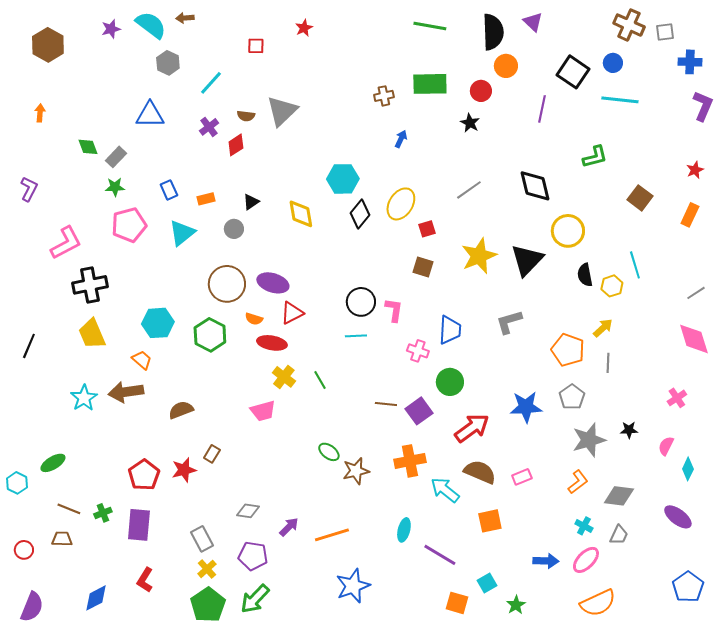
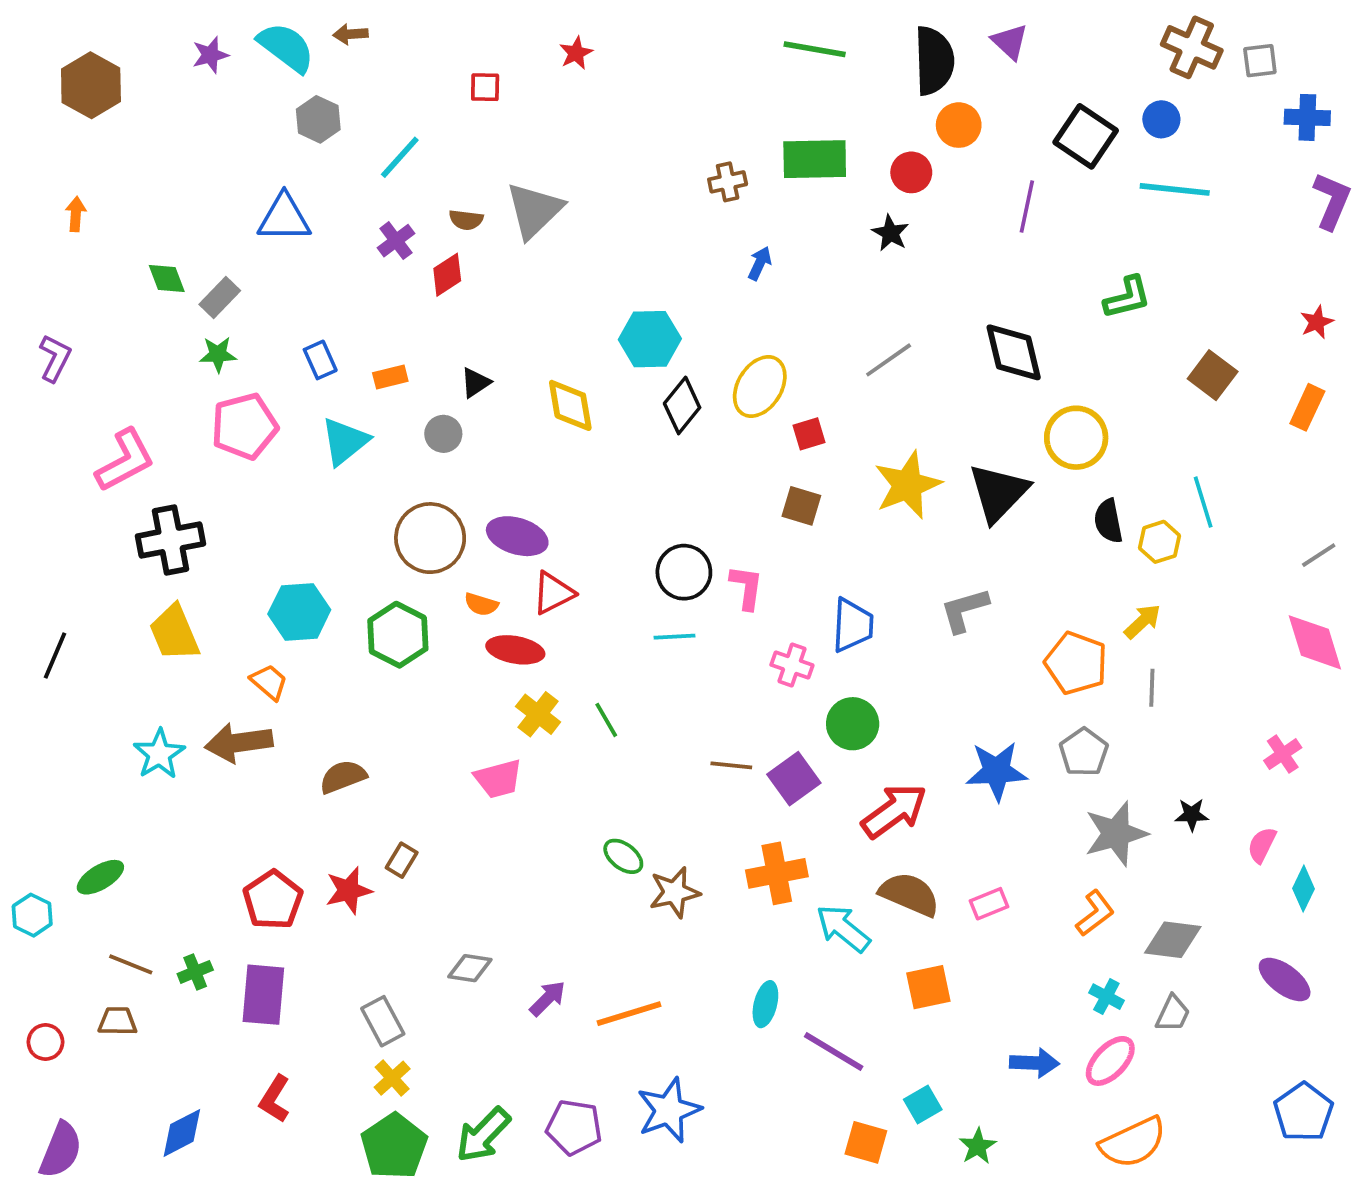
purple pentagon: (253, 556) -> (574, 1127), moved

